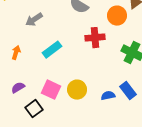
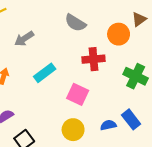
pink square: (51, 90) -> (78, 94), moved
yellow circle: (77, 90) -> (73, 130), moved

